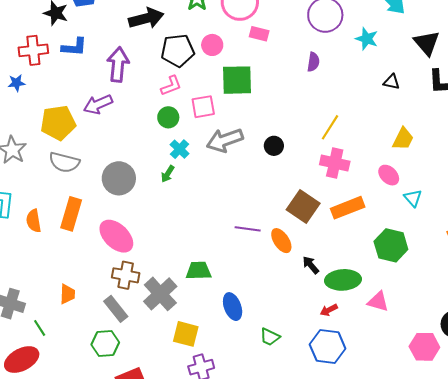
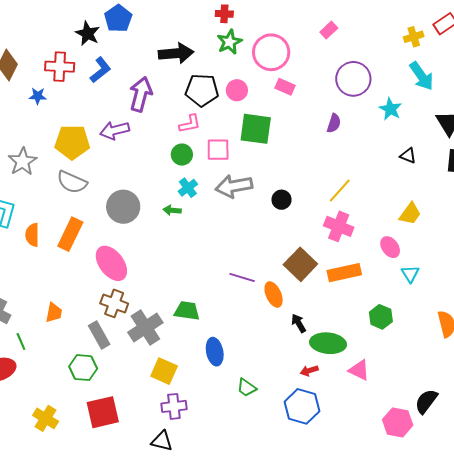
blue L-shape: (74, 47) -> (100, 70), turned -52
green arrow: (168, 174) -> (172, 210), turned 54
green hexagon: (391, 245) -> (381, 317), size x0.7

